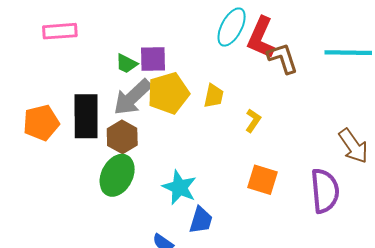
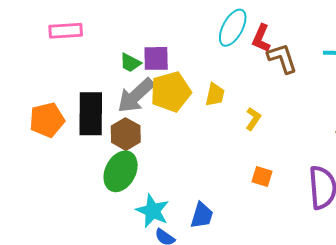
red L-shape: (261, 38) -> (261, 38), size x0.7
orange square: (262, 180) -> (262, 176), size x0.7
cyan star: (180, 187) -> (153, 211), moved

